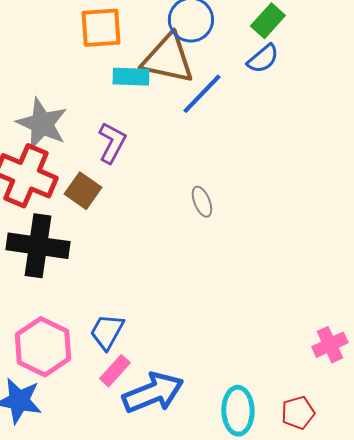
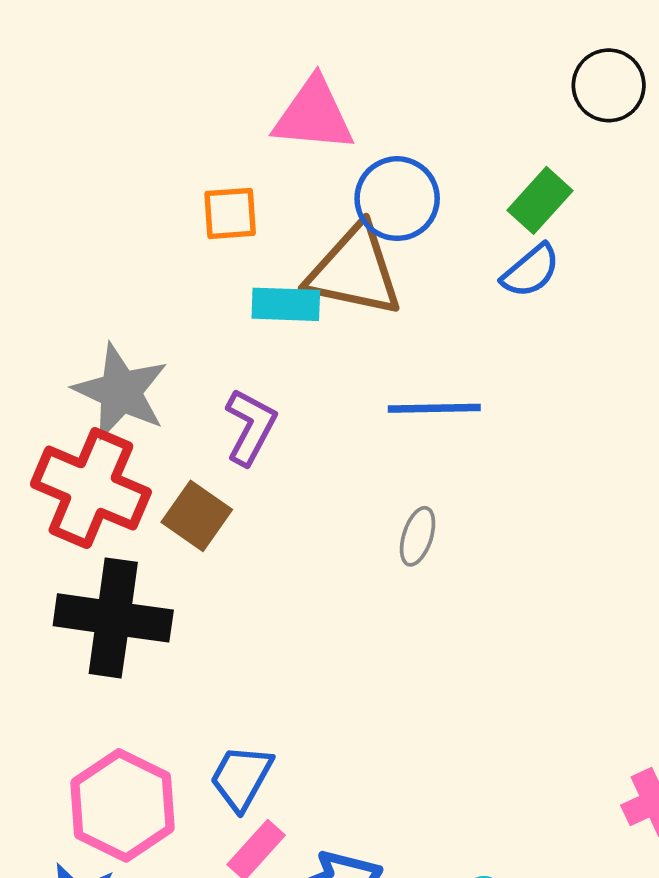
orange square: (101, 28) -> (230, 213), size x0.7
blue line: (202, 94) -> (434, 408), moved, turned 45
gray ellipse: (202, 202) -> (418, 536), turned 40

